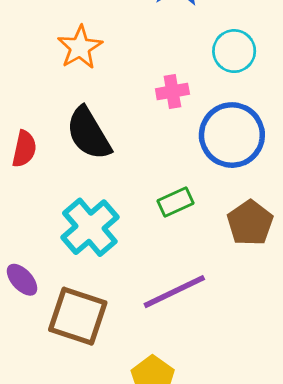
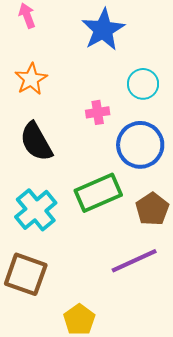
green rectangle: (176, 202) -> (98, 193), size x1.8
purple line: (174, 292) -> (134, 261), moved

